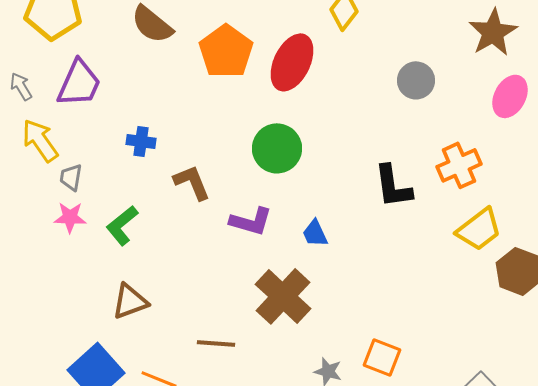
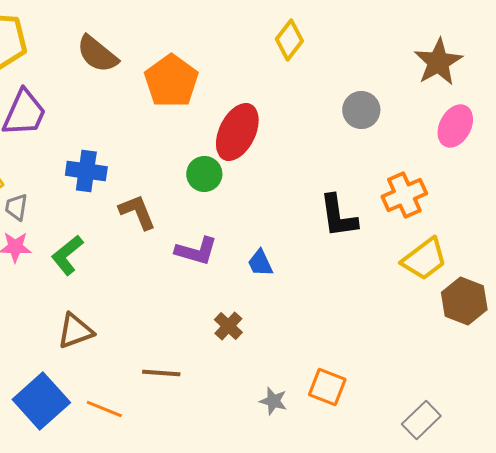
red ellipse: (292, 62) -> (237, 132), moved
blue cross: (141, 141) -> (86, 171), size x1.4
green circle: (277, 148) -> (204, 174), moved, size x0.7
brown cross: (283, 296) -> (228, 326), size x0.5

